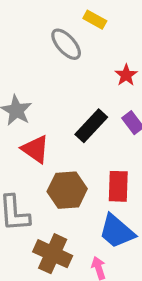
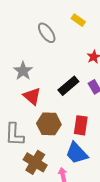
gray ellipse: (66, 44) -> (47, 33), moved

